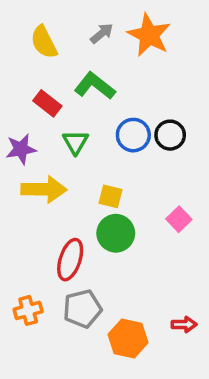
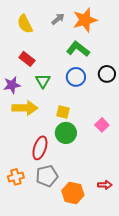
orange star: (149, 35) -> (85, 20), turned 30
green L-shape: (95, 86) -> (78, 49), moved
black circle: (170, 135) -> (107, 74), moved

